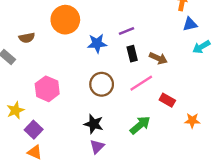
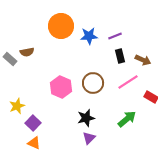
brown semicircle: (27, 38) -> (27, 52), moved
blue star: (97, 43) -> (89, 36), moved
pink hexagon: (47, 89) -> (61, 87), moved
black star: (94, 124) -> (86, 118), turned -30

